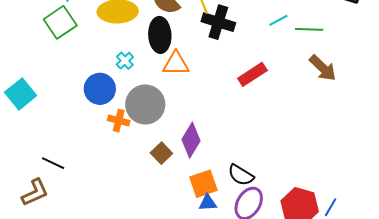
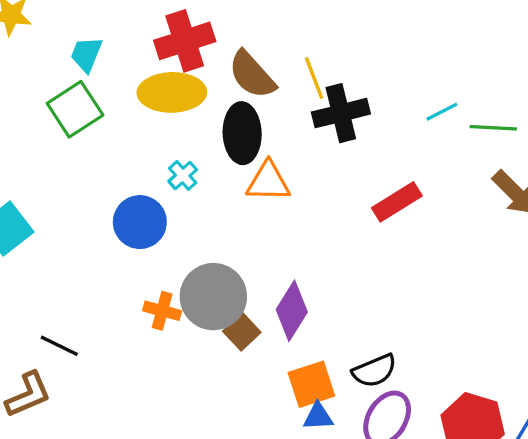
black cross: (218, 22) -> (341, 113), turned -32
gray circle: (145, 104) -> (213, 297), moved
orange cross: (119, 121) -> (162, 311), moved
black semicircle: (241, 175) -> (374, 371), turned -56

